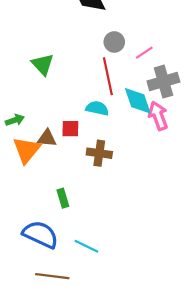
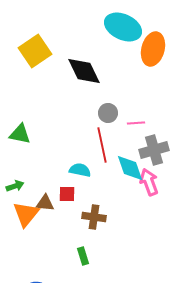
pink line: (144, 53) -> (136, 123), turned 30
green triangle: (43, 64) -> (20, 134), moved, turned -35
cyan semicircle: (97, 108) -> (80, 170), moved
green rectangle: (63, 198) -> (83, 256), moved

